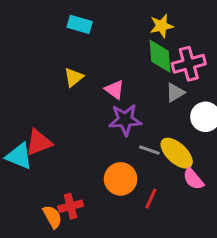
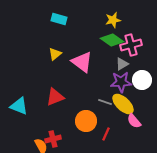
green diamond: (160, 56) -> (112, 40), turned -50
pink triangle: (115, 89) -> (82, 62), size x1.6
purple star: (125, 120) -> (121, 82), moved
red triangle: (39, 143) -> (55, 97), moved

